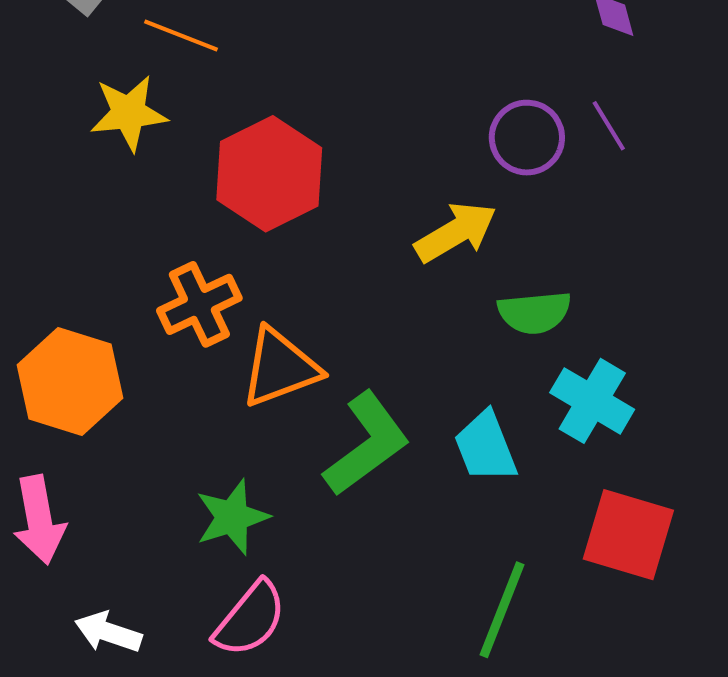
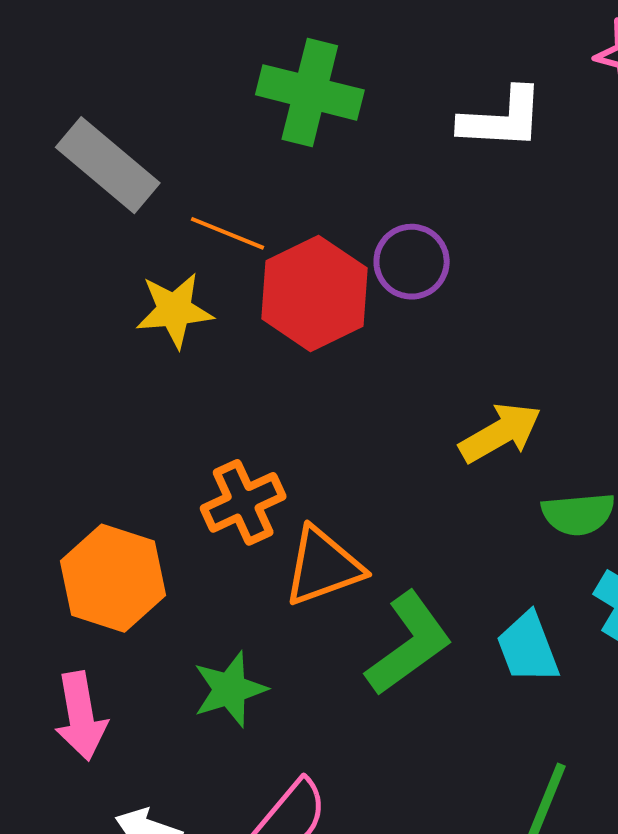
purple circle: (527, 138) -> (412, 262), moved
red hexagon: (269, 174) -> (314, 293), moved
green star: (232, 517) -> (230, 689), moved

